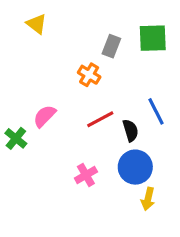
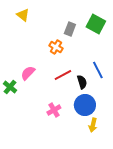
green square: (153, 38) -> (96, 24), turned 30

